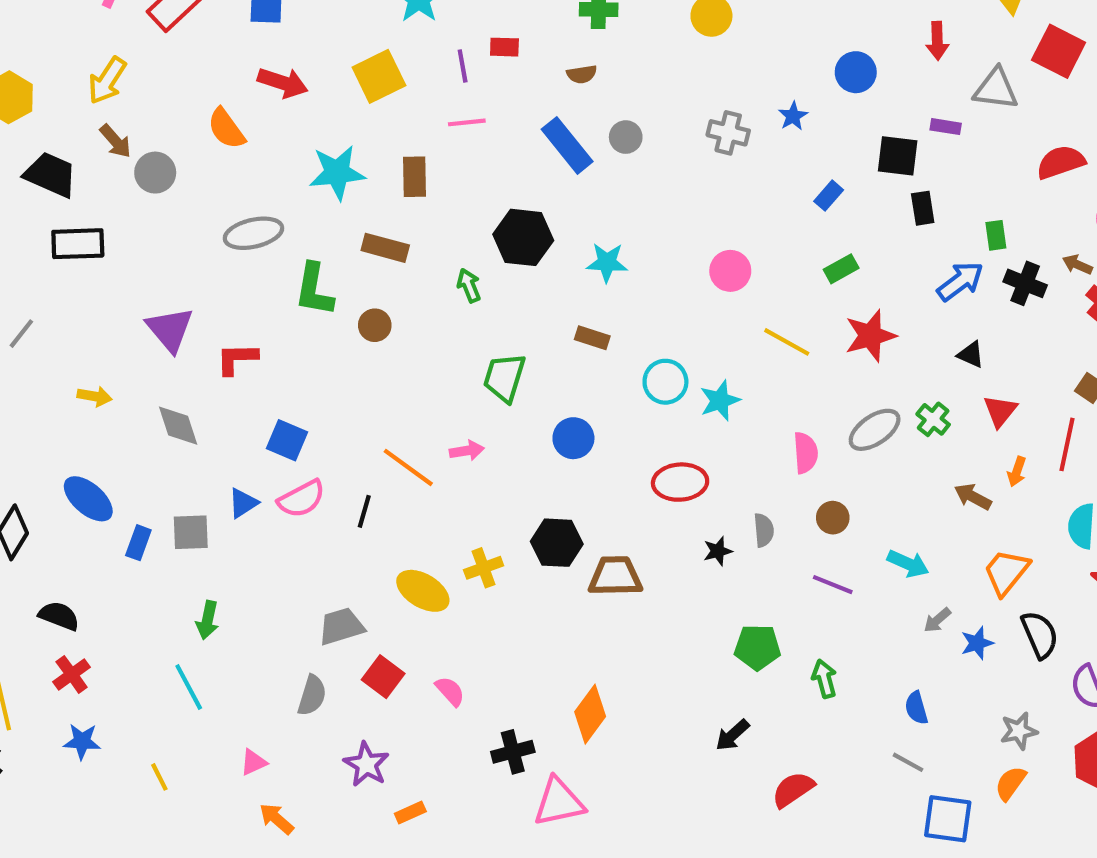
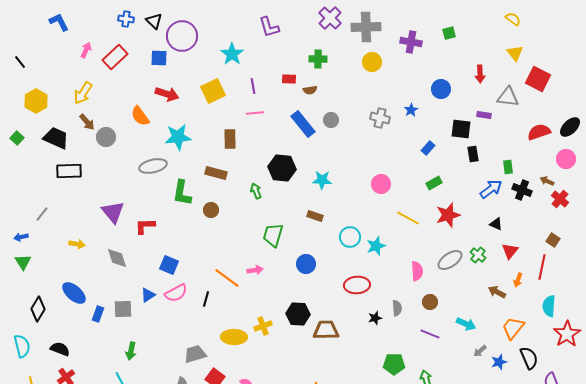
red rectangle: (504, 47) -> (289, 79), moved
cyan star: (337, 173) -> (178, 137), moved
yellow ellipse: (423, 591) -> (234, 337), turned -30

